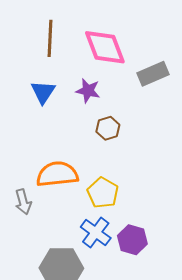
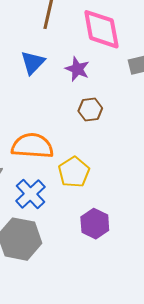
blue cross: (96, 232) -> (30, 194), moved

